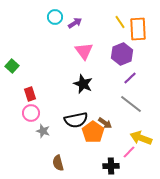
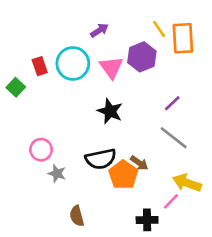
cyan circle: (55, 17) -> (73, 63), moved, size x1.6
purple hexagon: (122, 54) -> (142, 57), moved
red rectangle: (30, 94) -> (40, 66), moved

